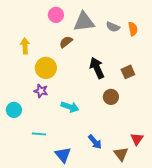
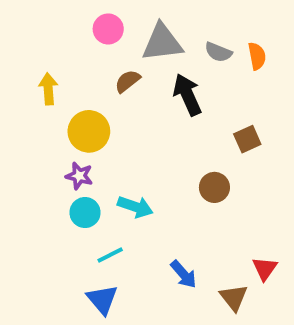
black arrow: (97, 68) -> (187, 95), moved
cyan circle: (14, 110) -> (85, 213), moved
cyan line: (39, 134) -> (110, 255), moved, turned -32
blue triangle: (63, 155) -> (102, 299), moved

